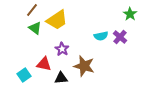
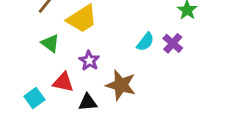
green triangle: (35, 28) -> (50, 43), moved
cyan semicircle: (101, 36) -> (145, 42), turned -40

